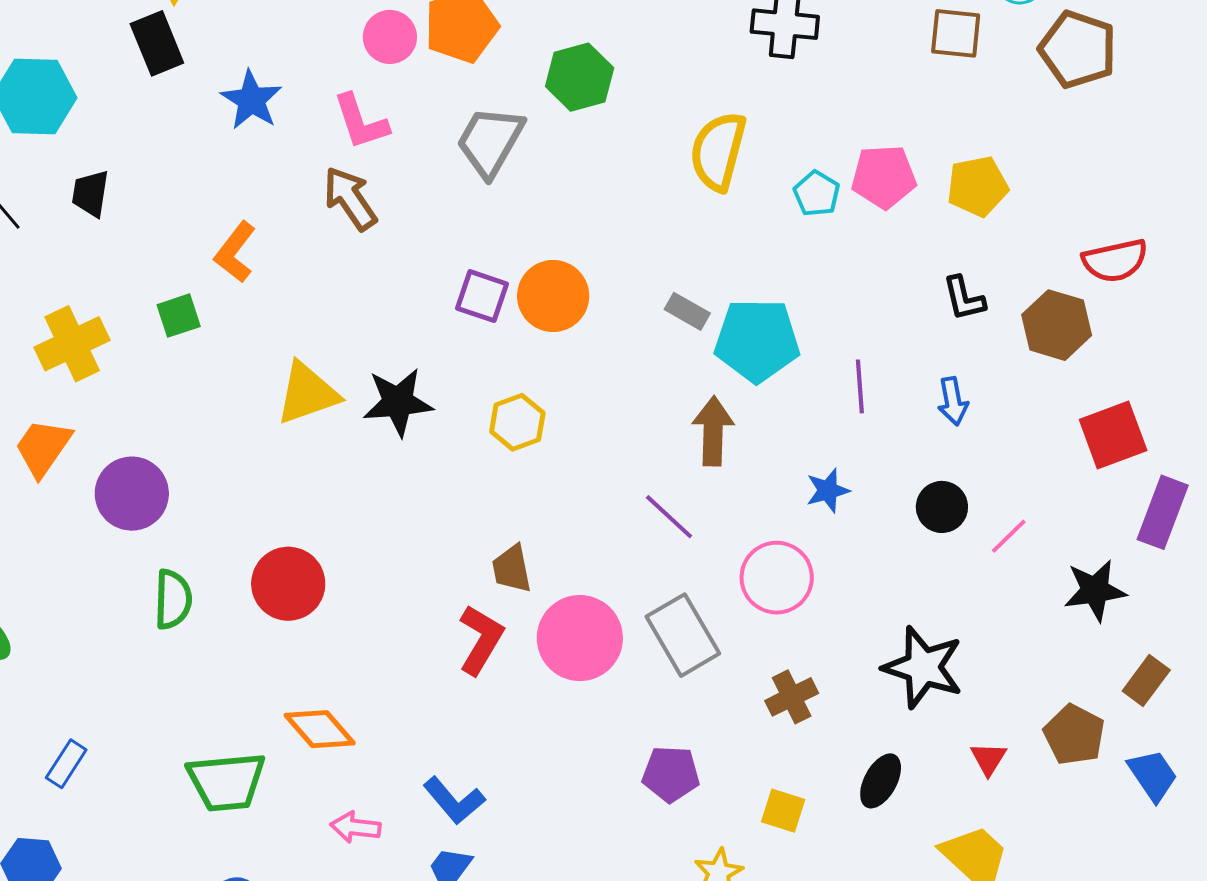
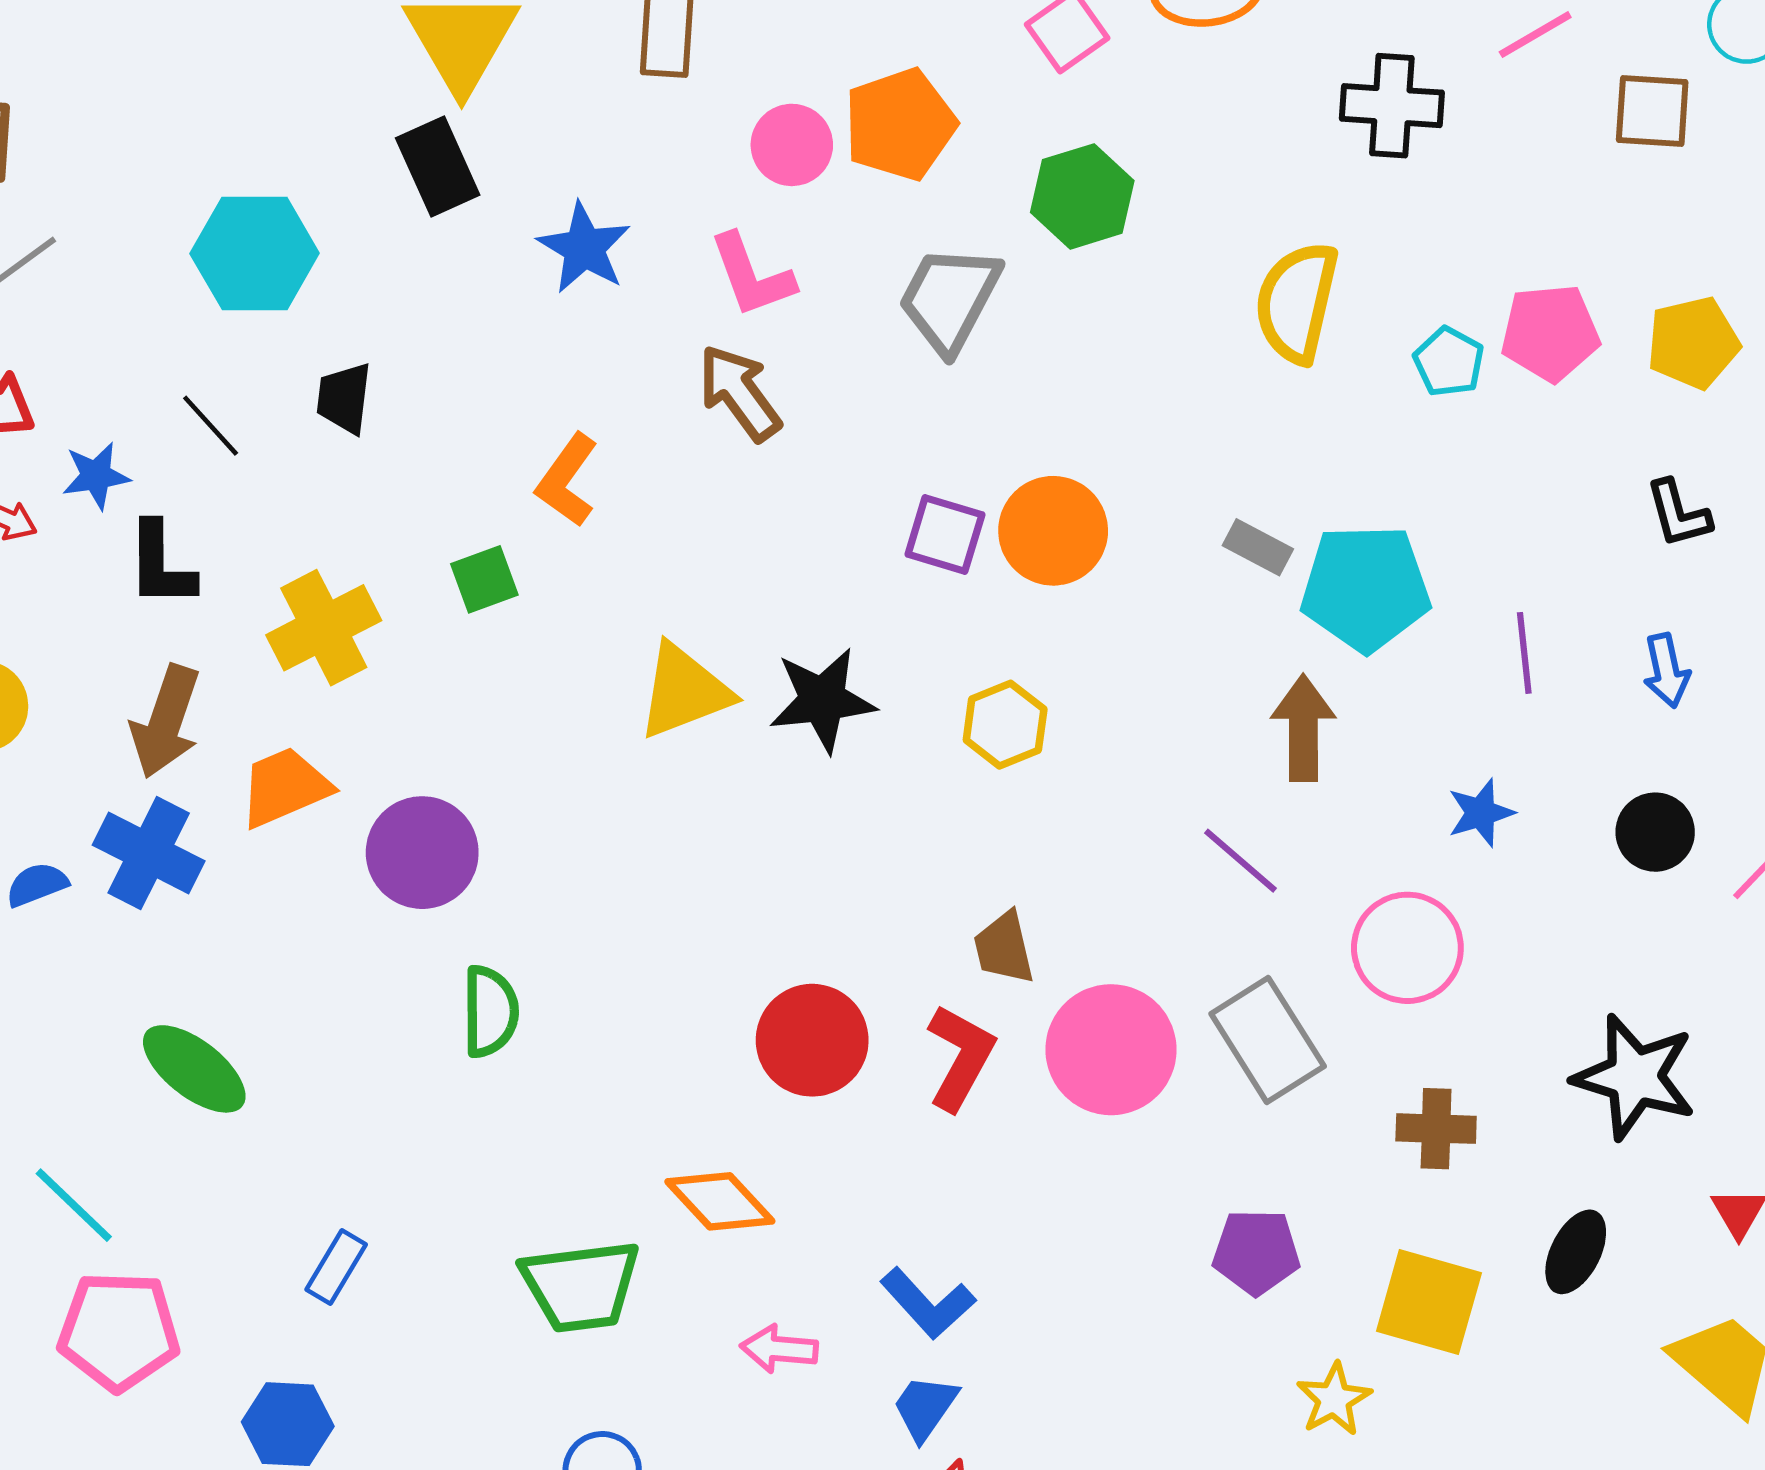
orange trapezoid: (43, 448) -> (285, 787), turned 34
red circle: (288, 584) -> (812, 1040), moved
brown cross: (792, 697) -> (1436, 1129), turned 30
yellow square: (783, 811) -> (1429, 1302), size x1.6

